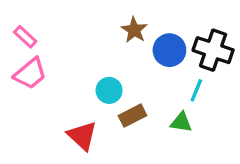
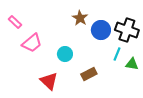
pink trapezoid: (30, 74) -> (32, 43), moved
brown rectangle: (133, 116) -> (89, 74), moved
green triangle: (181, 122) -> (132, 64), moved

